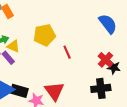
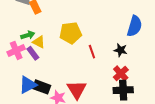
blue semicircle: (108, 24) -> (135, 26), turned 50
red cross: (105, 60) -> (121, 73), moved
black star: (114, 68) -> (121, 50), moved

